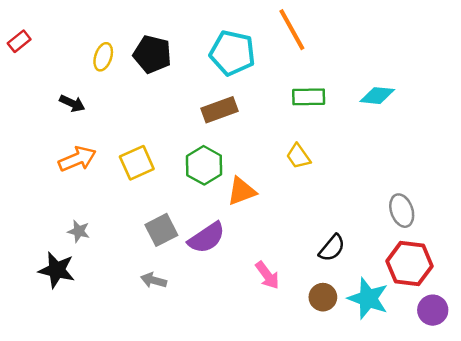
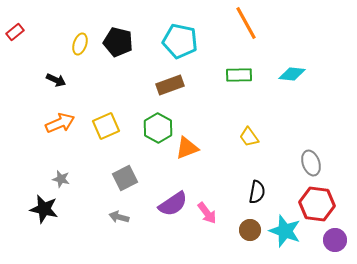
orange line: (292, 30) -> (246, 23), moved
yellow trapezoid: (298, 156) -> (249, 137), moved
purple semicircle: (207, 238) -> (173, 204), moved
black semicircle: (332, 248) -> (257, 192), turned -30

